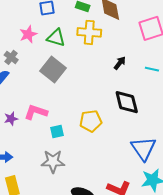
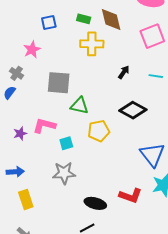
green triangle: (56, 38) -> (79, 106), moved
gray square: (53, 70) -> (59, 83), turned -30
black diamond: (127, 102) -> (133, 110), turned -44

